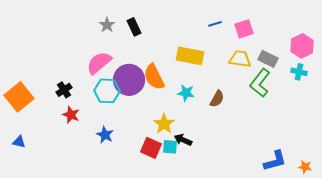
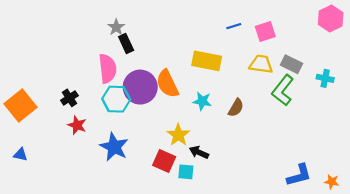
black rectangle: (134, 27) -> (126, 44), moved
pink hexagon: (302, 46) -> (331, 18), moved
pink semicircle: (99, 63) -> (108, 69), turned 124
blue star: (105, 135) -> (114, 147), size x1.5
cyan square: (170, 147) -> (186, 172), moved

